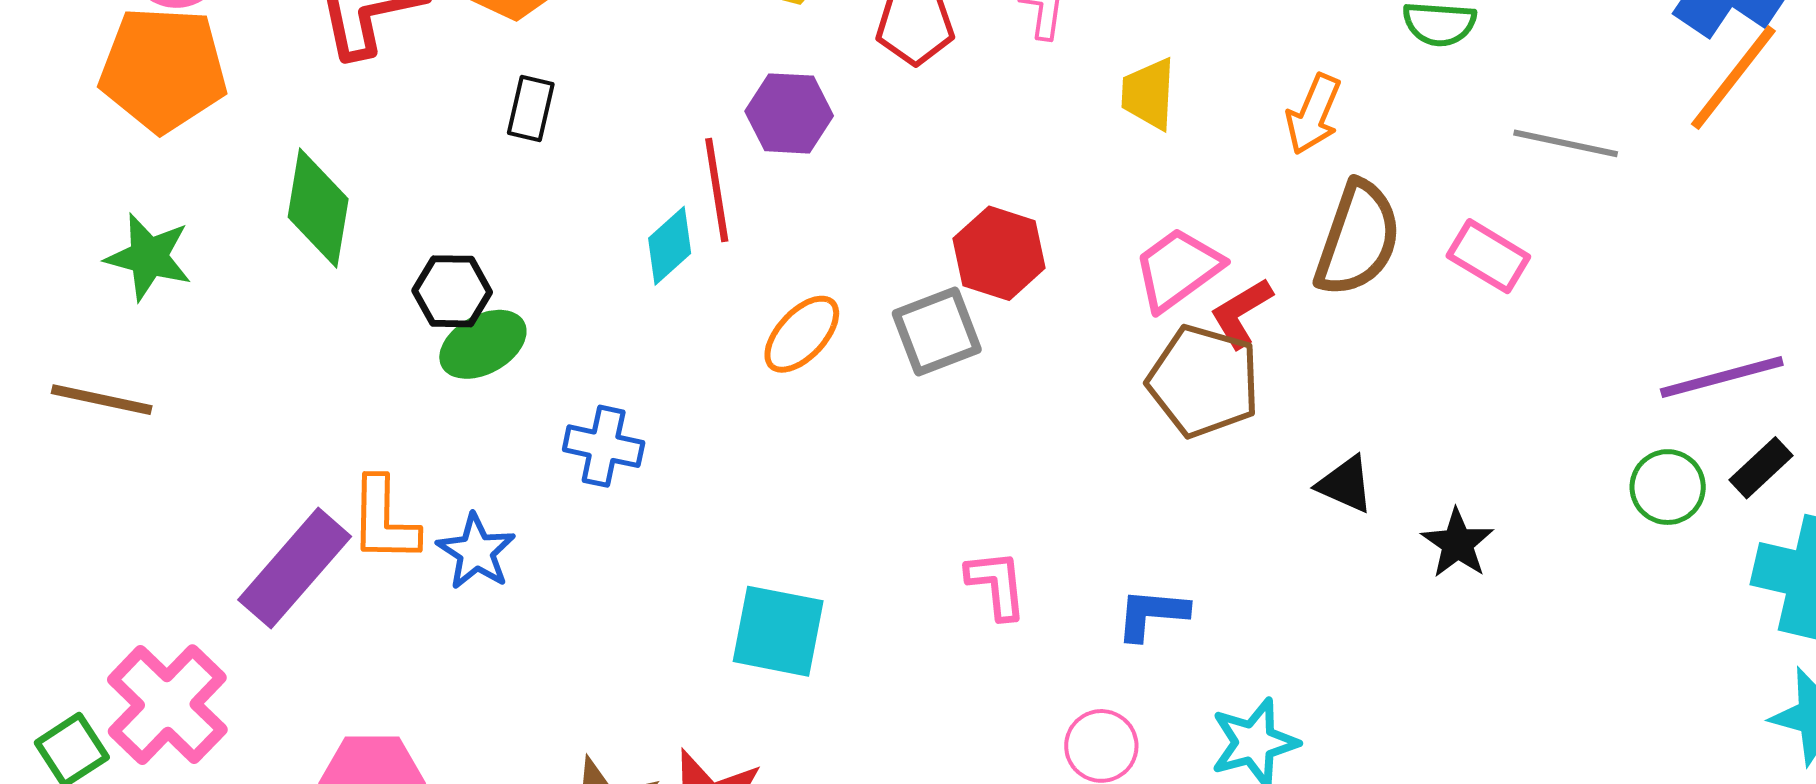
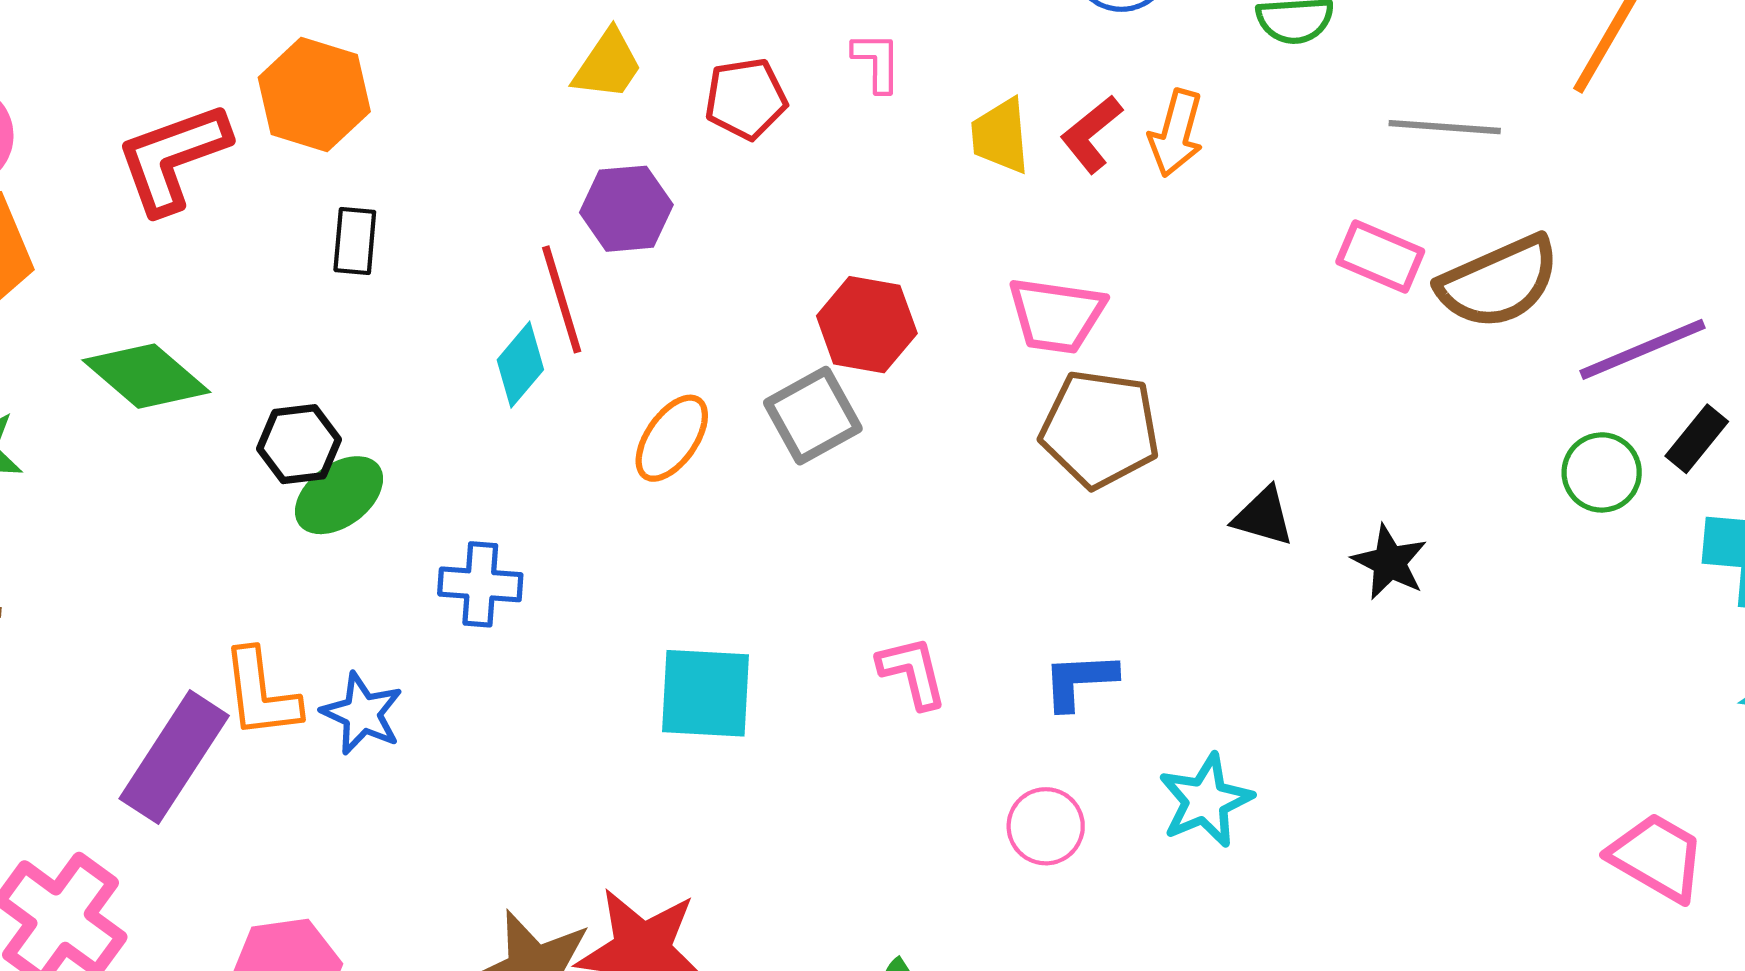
green diamond: (318, 208) -> (146, 376), turned -51
brown semicircle: (1358, 239) -> (1499, 282), moved, turned 55
pink trapezoid: (1178, 269) -> (1056, 315), turned -128
red L-shape: (1241, 313) -> (1091, 134), moved
cyan square: (778, 631) -> (706, 693), moved

